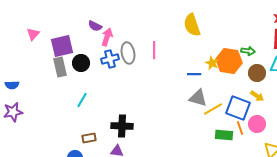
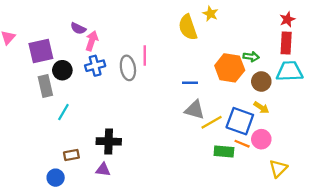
gray ellipse: (128, 53) -> (128, 68), moved
yellow star: (212, 63) -> (210, 14), moved
gray rectangle: (60, 67) -> (45, 86), moved
orange line: (240, 128) -> (242, 144), turned -48

